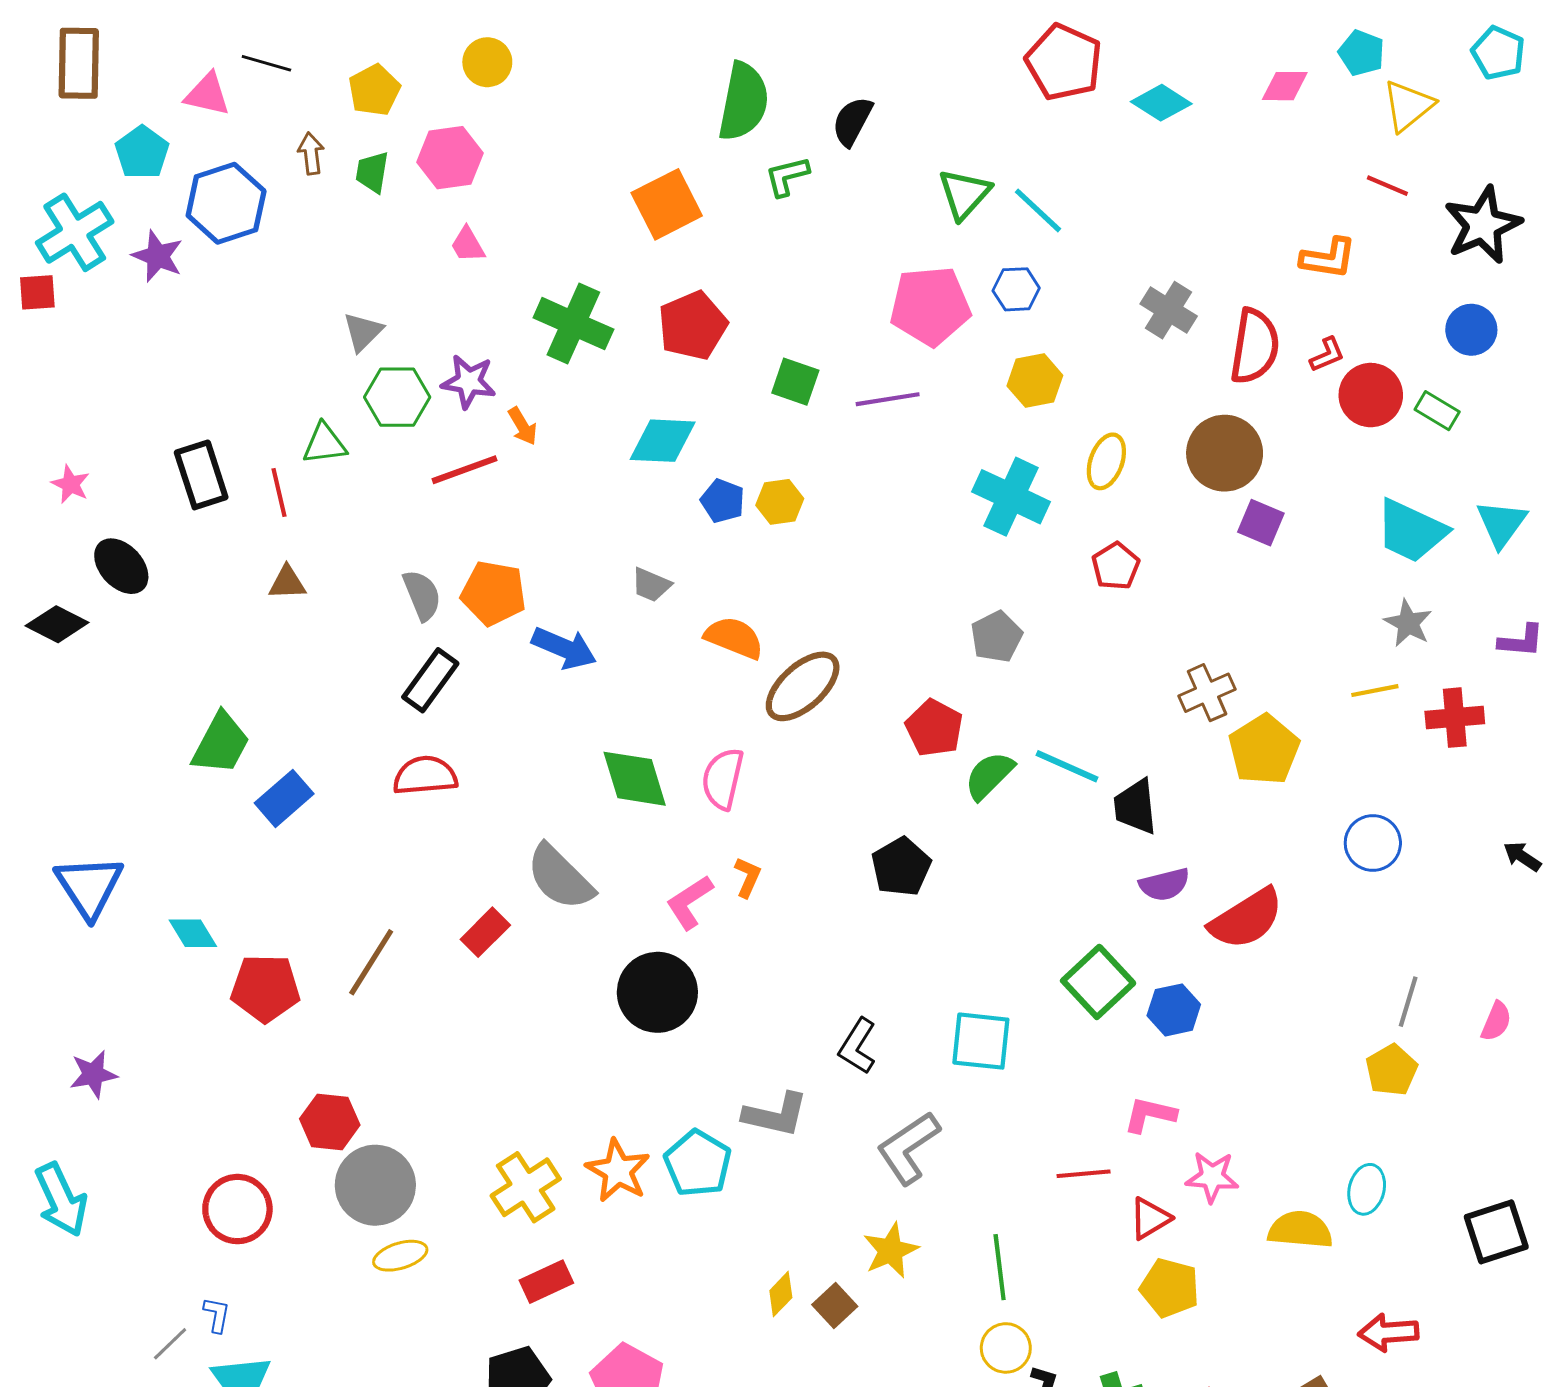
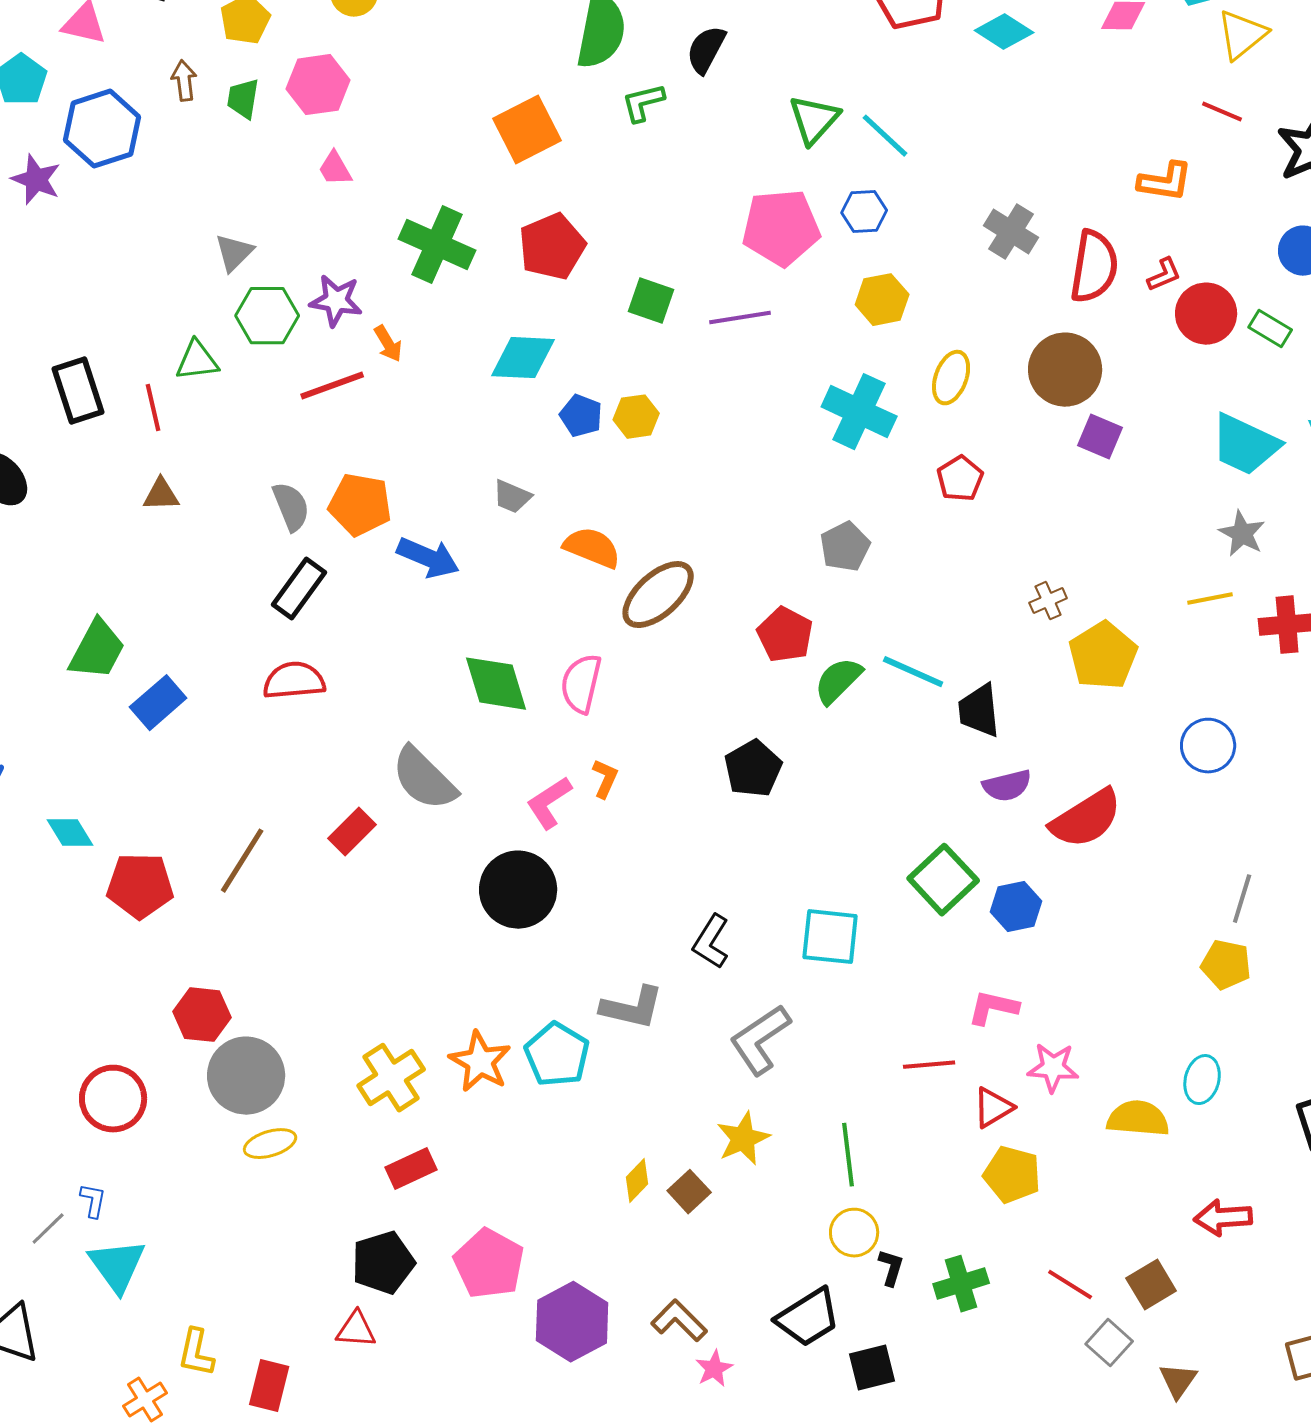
brown cross: (1207, 693) -> (1048, 601), size x0.7
yellow pentagon: (1392, 1070) -> (1226, 965), turned -30

